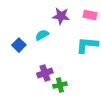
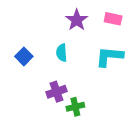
purple star: (61, 16) -> (77, 20), turned 30
cyan semicircle: (42, 35) -> (62, 53), moved, turned -64

